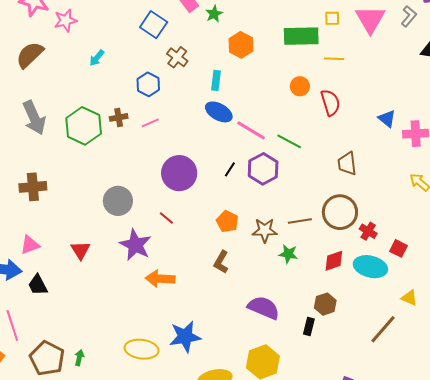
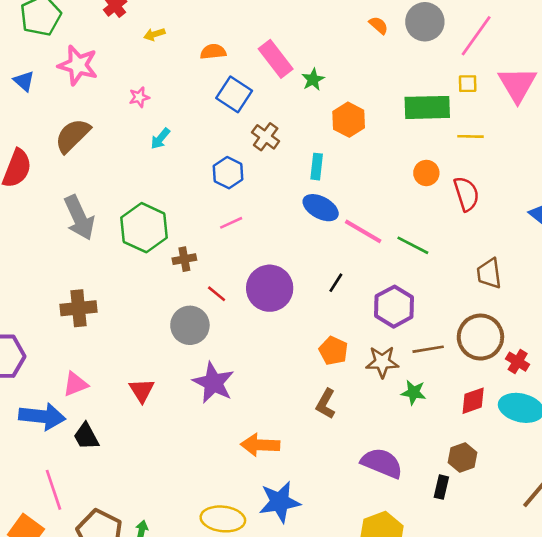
pink star: (66, 20) -> (139, 97), moved, size x0.7
brown cross: (119, 117) -> (184, 259), moved
purple hexagon: (263, 169) -> (394, 307), moved
red line: (166, 218) -> (217, 294), moved
orange arrow: (160, 279) -> (260, 445), moved

